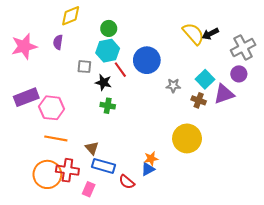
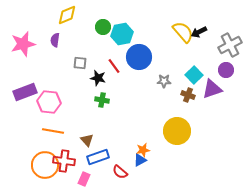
cyan hexagon: (108, 51) -> (122, 34), moved
blue rectangle: (103, 166) -> (98, 157), turned -35

